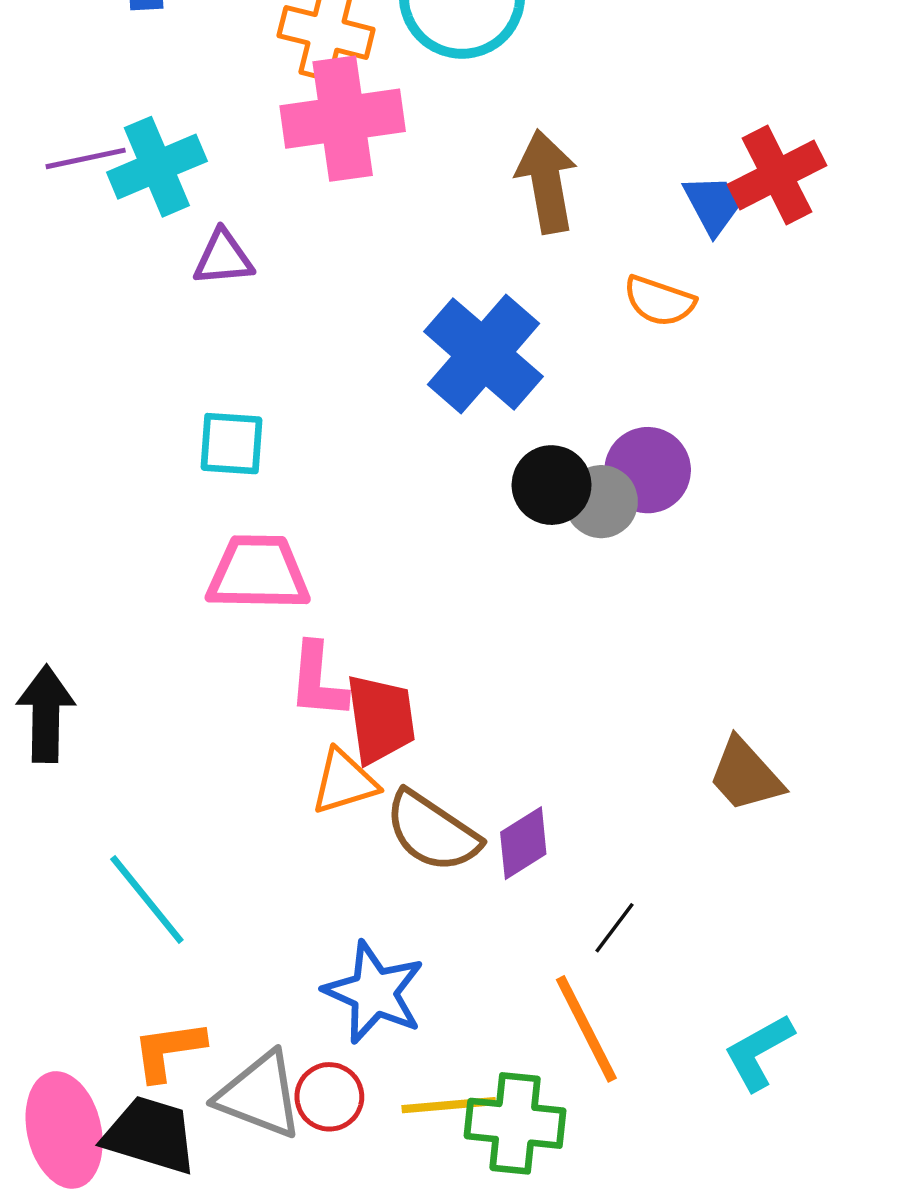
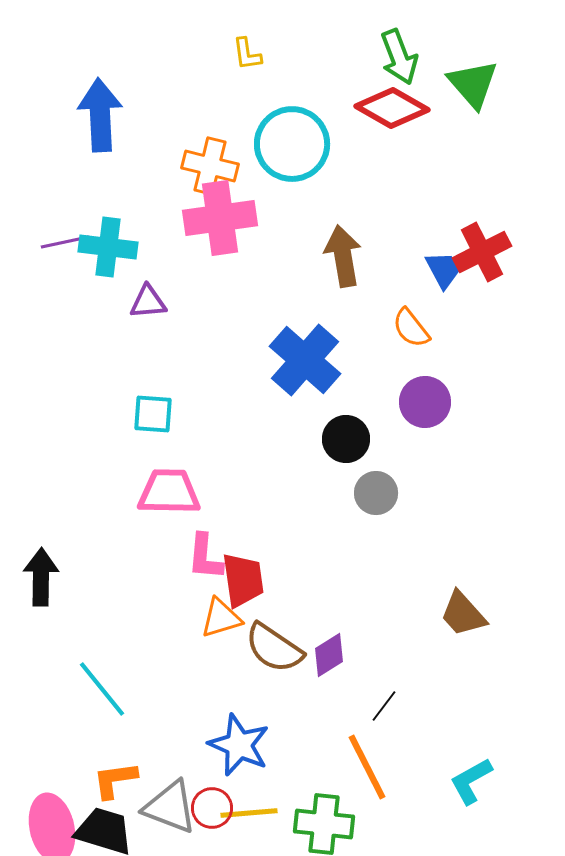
cyan cross: (157, 167) -> (108, 247), turned 30
orange semicircle: (659, 301) -> (411, 328), turned 33
purple circle: (648, 470) -> (425, 402), moved
gray circle: (601, 502) -> (376, 493), moved
yellow line: (449, 1105) -> (249, 813), moved

